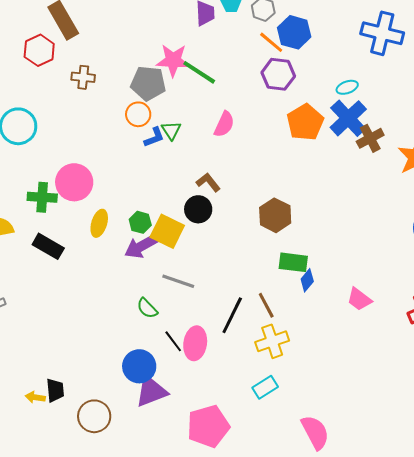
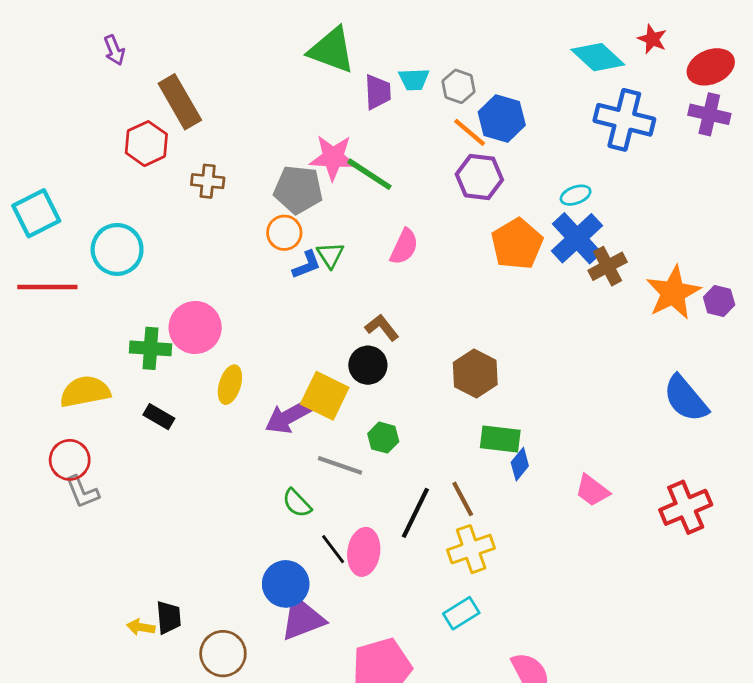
green hexagon: (140, 222) -> (383, 438), moved
black rectangle: (48, 246) -> (159, 417), size x0.7

